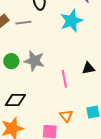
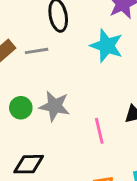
cyan star: (71, 21) -> (107, 46), turned -30

